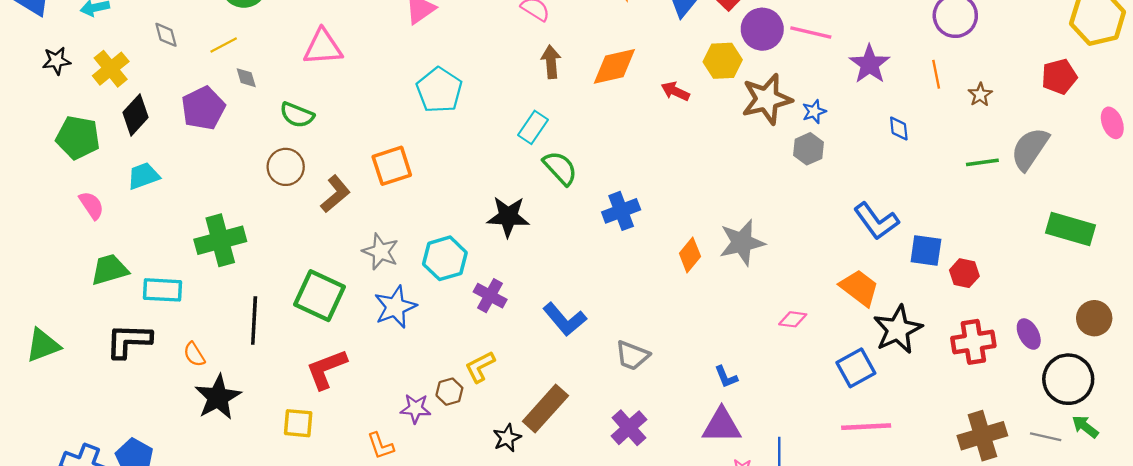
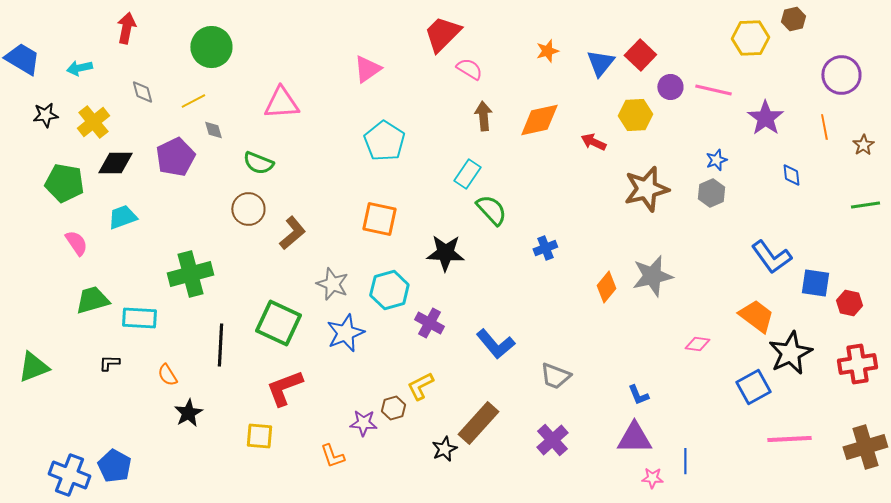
purple circle: (762, 29) -> (670, 87), size x0.7
brown star: (767, 99) -> (646, 189), moved
black diamond: (136, 115) -> (115, 163), turned 48
orange square: (392, 166) -> (379, 219), moved, turned 30
blue cross: (621, 211) -> (545, 248), size x0.7
black L-shape: (129, 341) -> (109, 363), size x0.5
black star: (218, 397) -> (188, 413), size x0.7
pink line: (866, 427) -> (789, 439), moved

